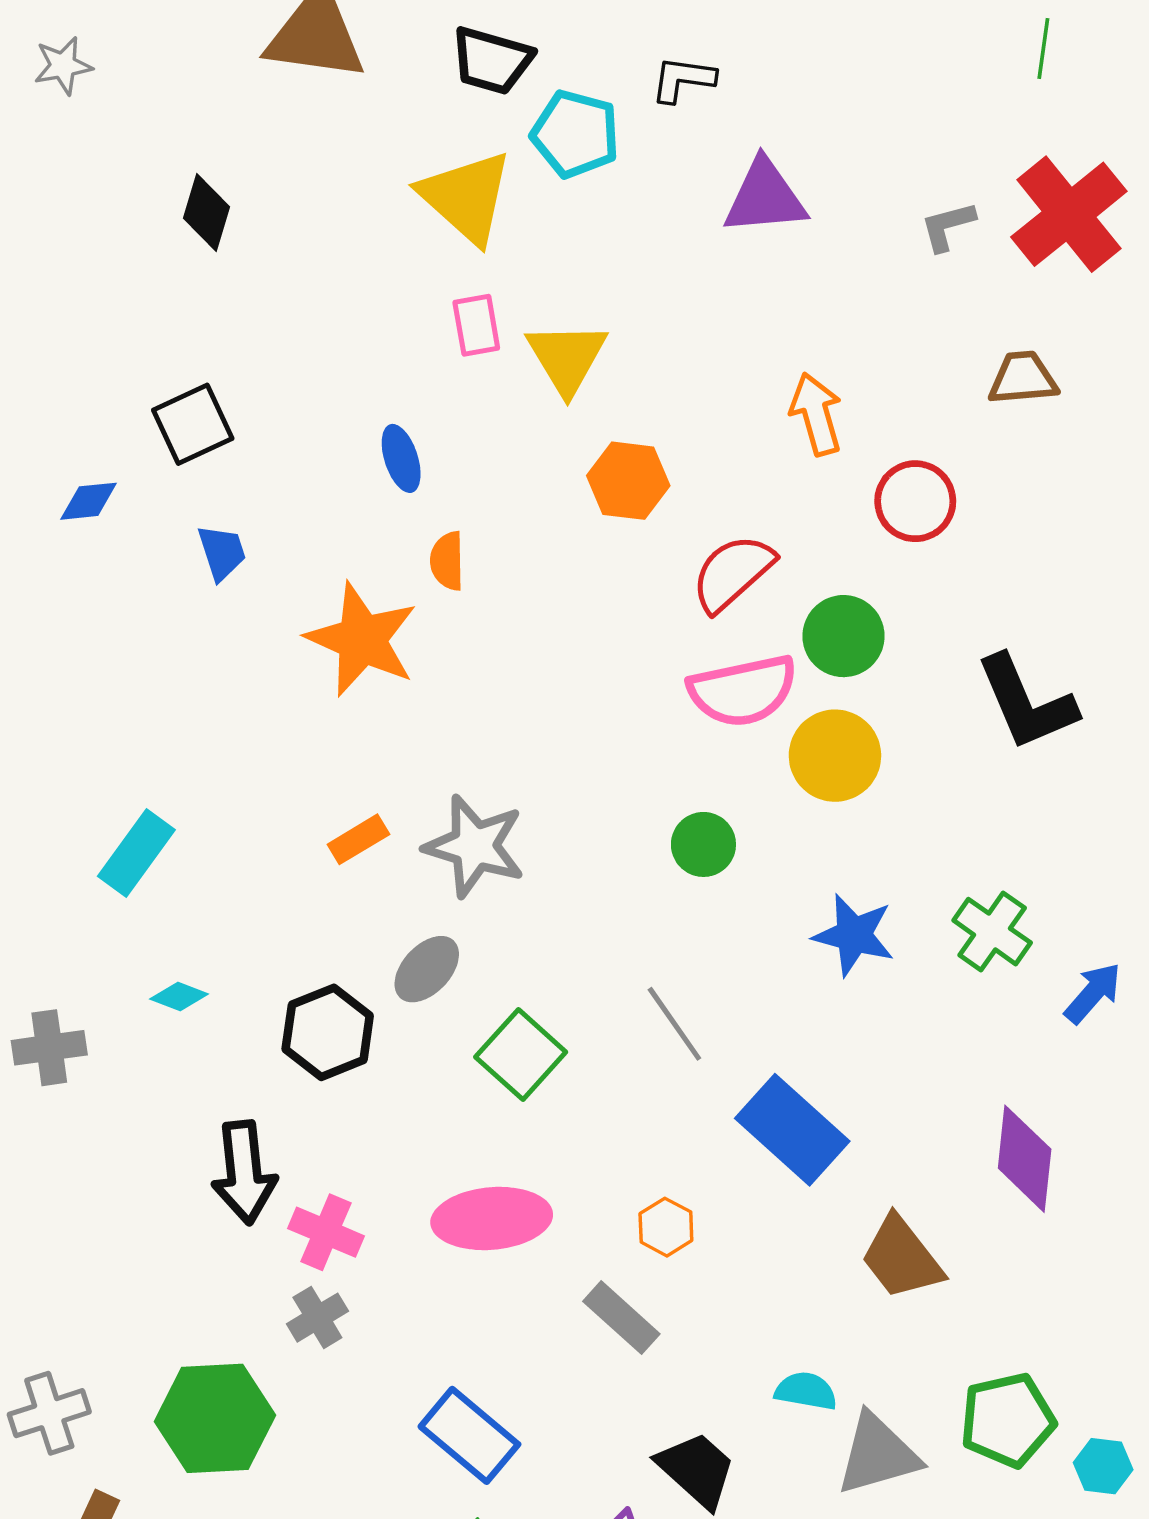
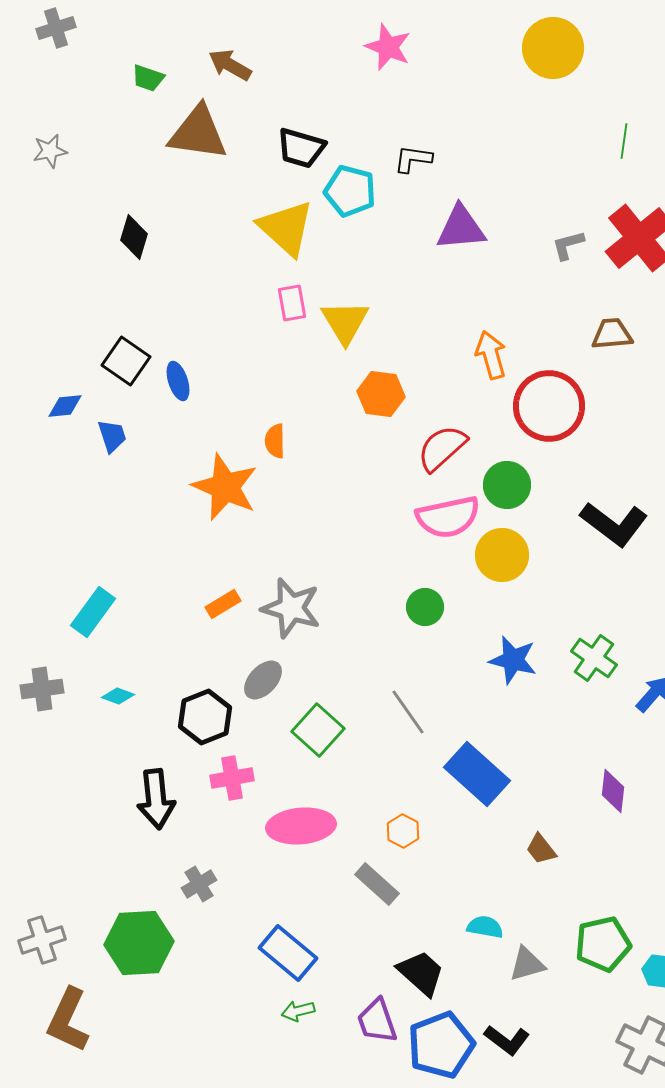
black square: (193, 424) -> (126, 361), turned -30
blue ellipse: (401, 458) -> (178, 381), moved
red circle: (915, 501) -> (549, 406), size x1.5
blue trapezoid: (222, 552) -> (112, 436), moved
black L-shape: (1026, 703) -> (614, 524), turned -30
gray cross: (49, 1048) -> (42, 689), moved
purple diamond: (1025, 1159) -> (613, 791), size x0.7
pink cross: (326, 1232) -> (232, 778), moved, turned -33
brown trapezoid: (902, 1258) -> (541, 849), size x0.6
gray triangle: (878, 1454) -> (527, 964), size x0.7

